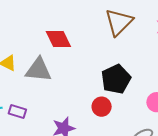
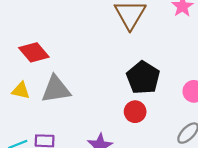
red diamond: (58, 39) -> (34, 52), moved

